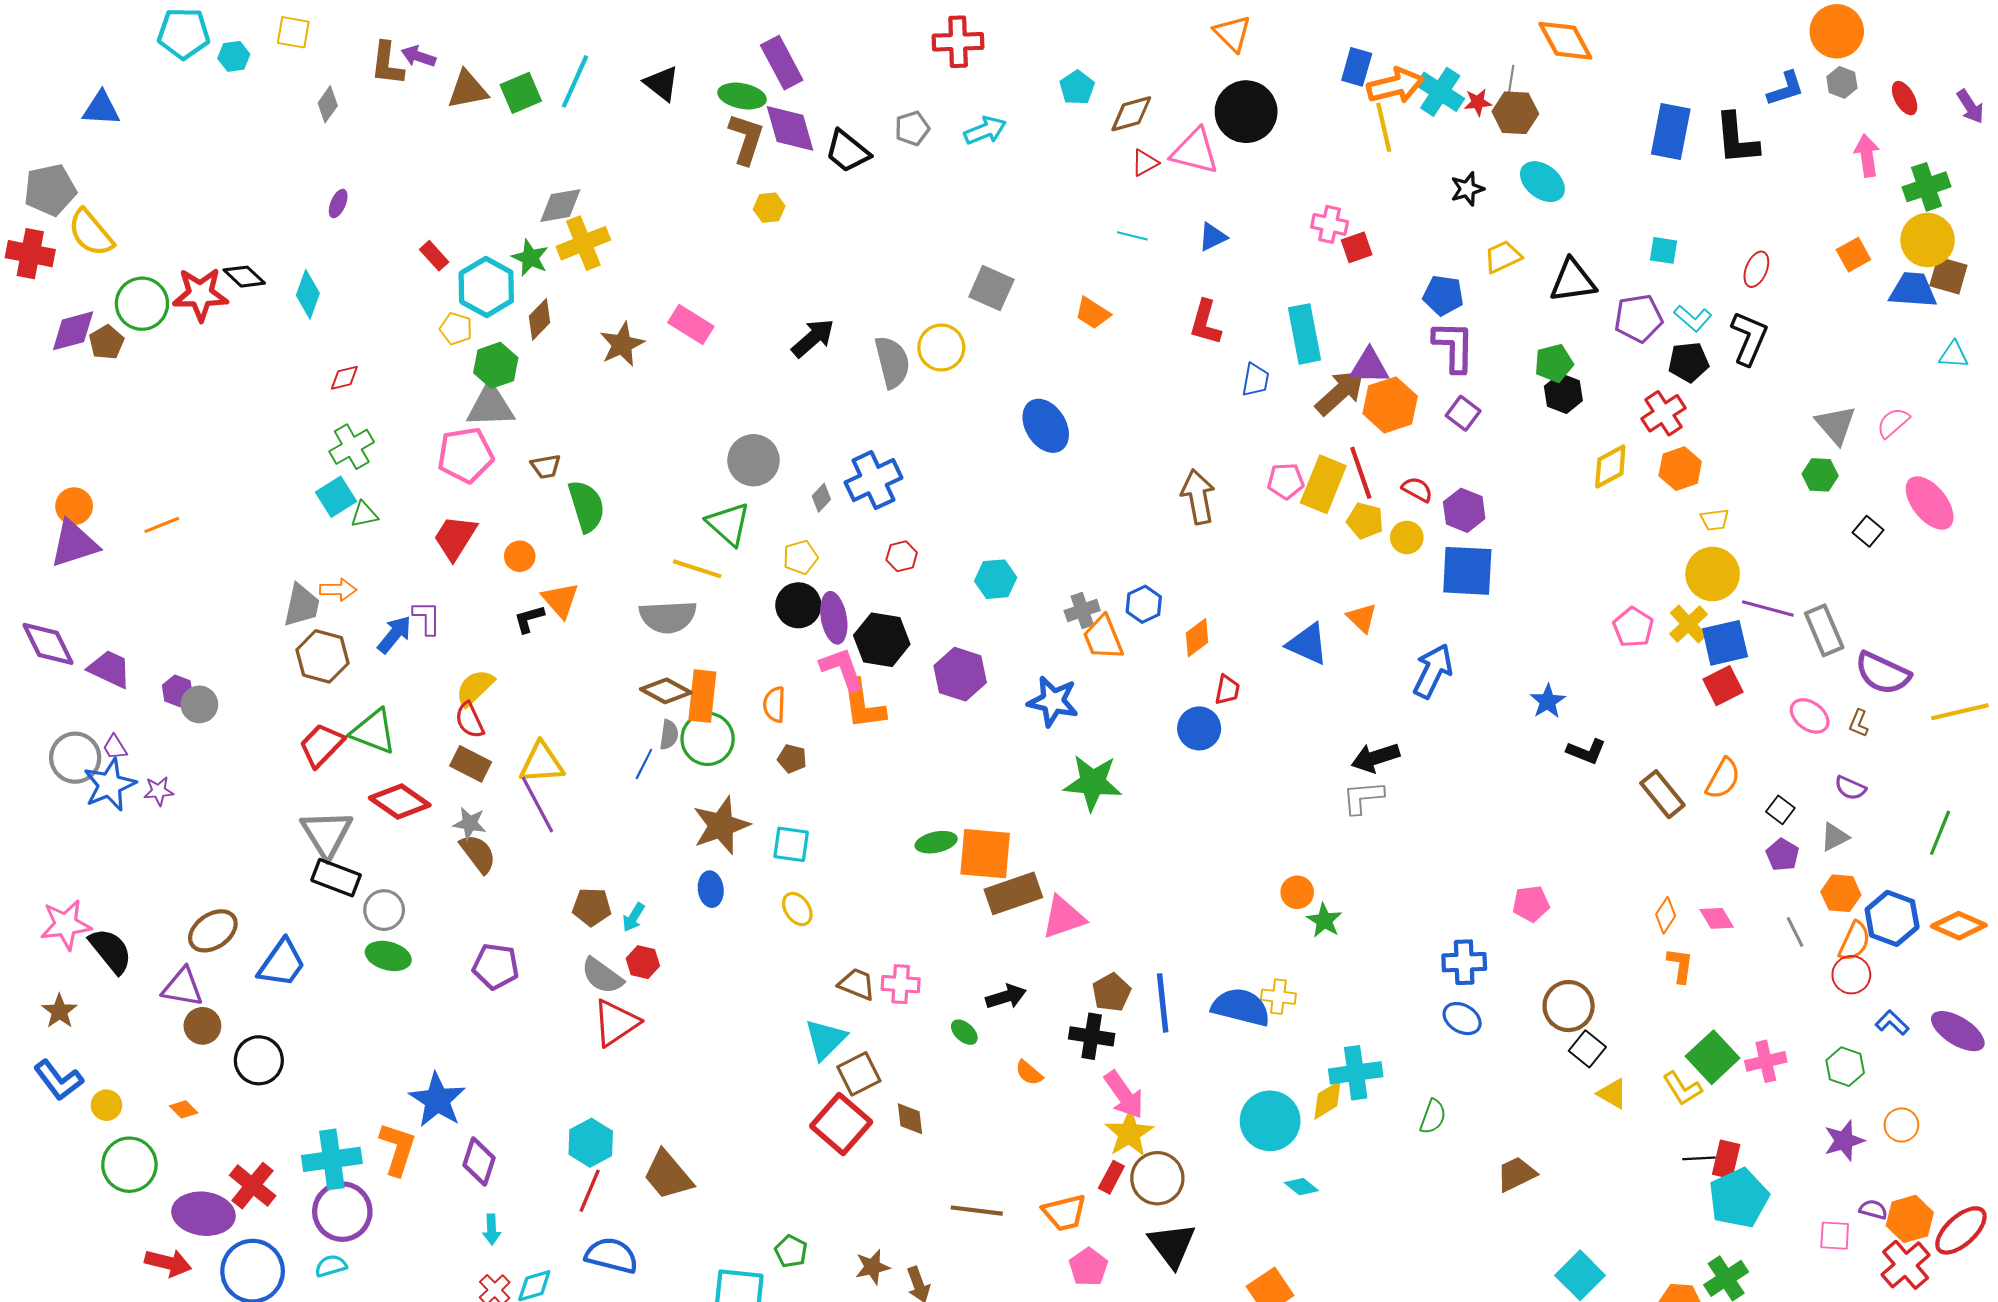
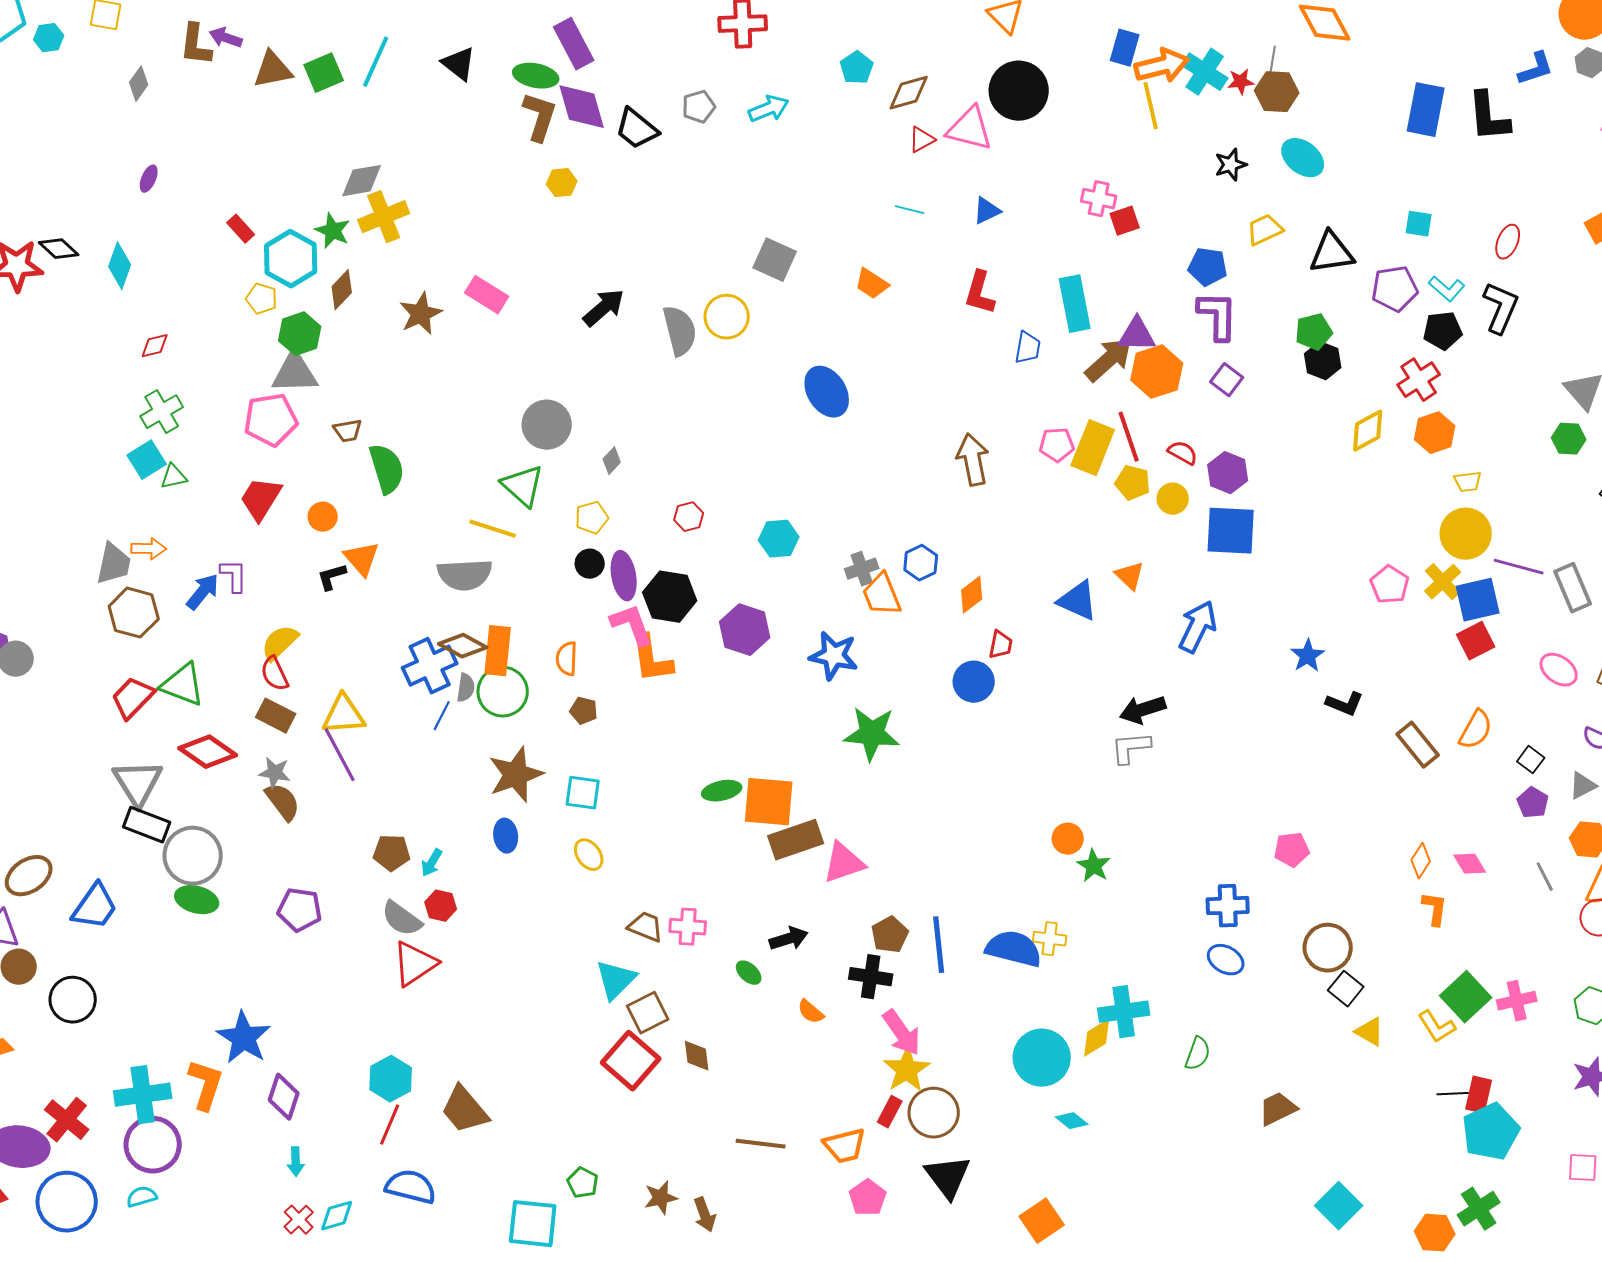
blue cross: (873, 480) -> (430, 666), moved
black circle: (798, 605) -> (590, 564), size x0.7
gray circle: (384, 910) -> (193, 856), size x1.5

